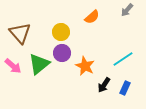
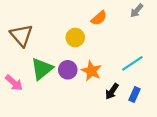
yellow circle: (61, 32) -> (75, 38), moved
purple circle: (62, 53) -> (68, 70), moved
pink arrow: (13, 66) -> (14, 83), moved

